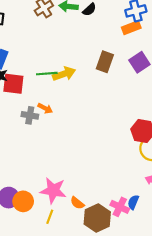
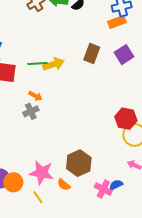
gray cross: (30, 115) -> (31, 111), moved, turned -35
blue semicircle: (133, 202) -> (116, 185), turned 40
yellow line: (50, 217) -> (38, 197), turned -56
brown hexagon: (97, 218) -> (79, 163), moved

